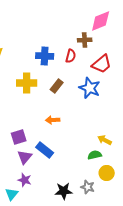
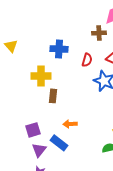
red semicircle: (71, 56) -> (87, 60), moved
brown rectangle: (57, 86) -> (53, 96), moved, turned -32
orange arrow: (53, 120) -> (70, 124), moved

